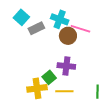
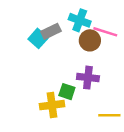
cyan square: (21, 17) -> (38, 38), moved
green square: (49, 77) -> (67, 92), turned -32
yellow line: (64, 91) -> (109, 115), moved

